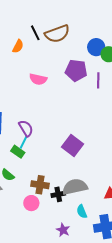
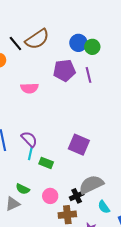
green rectangle: (18, 152) -> (46, 163), moved
brown cross: (40, 185) -> (67, 215), moved
pink circle: (31, 203) -> (50, 196), moved

